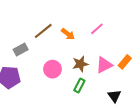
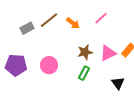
gray rectangle: (21, 50) -> (27, 28), moved
pink circle: (53, 69) -> (49, 65), moved

